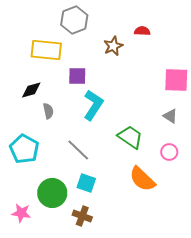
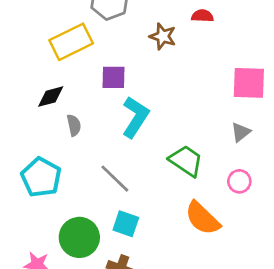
brown star: (113, 46) -> (163, 36), turned -30
yellow rectangle: (46, 50) -> (71, 42), turned -32
gray triangle: (170, 116) -> (241, 132), turned 49

